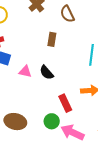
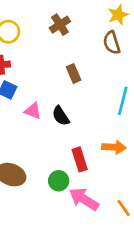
brown semicircle: (67, 14) -> (112, 43), moved
brown rectangle: (52, 39) -> (74, 73), turned -40

